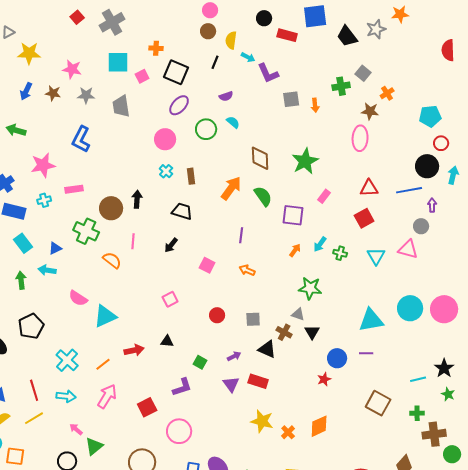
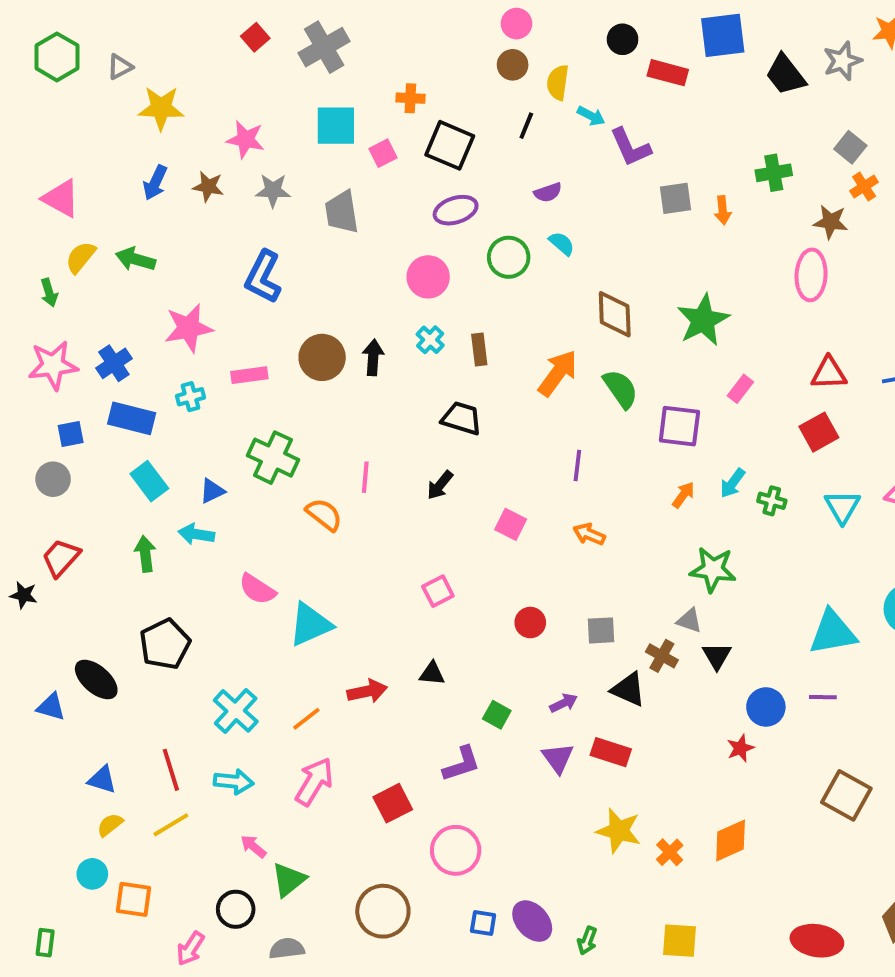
gray square: (363, 73) -> (850, 147), moved
purple ellipse: (179, 105) -> (456, 210), turned 30
black arrow: (137, 199) -> (373, 357), moved
brown circle: (111, 208) -> (322, 357), moved

